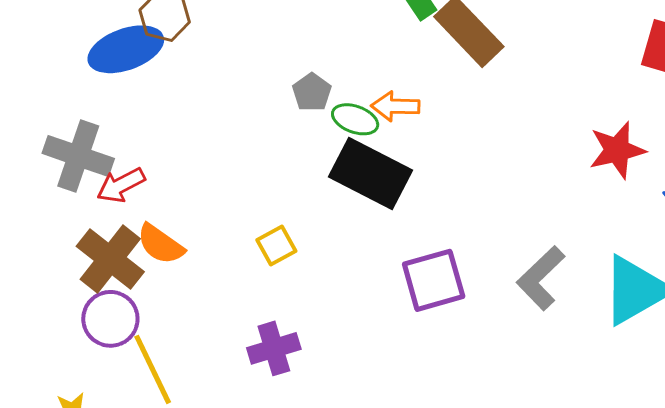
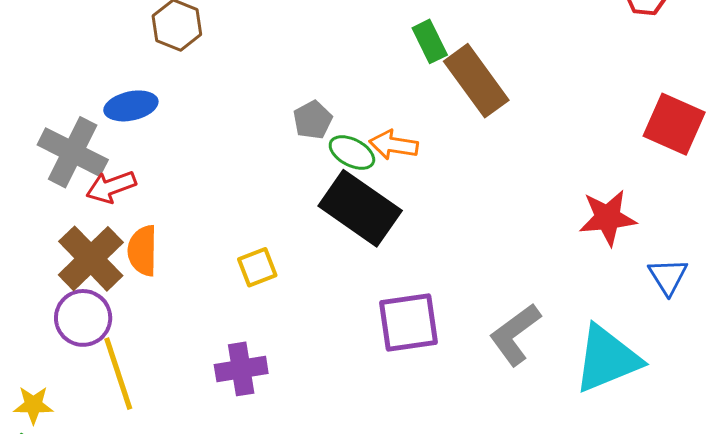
blue ellipse: (126, 49) -> (131, 106), moved, size x0.7
orange semicircle: (160, 244) -> (143, 251), turned 48

